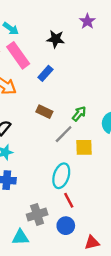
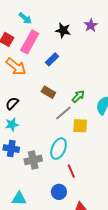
purple star: (87, 21) -> (91, 25), moved
pink rectangle: (18, 55) -> (30, 42), turned 60
red line: (69, 200) -> (71, 171), moved
gray cross: (37, 214) -> (33, 160), moved

